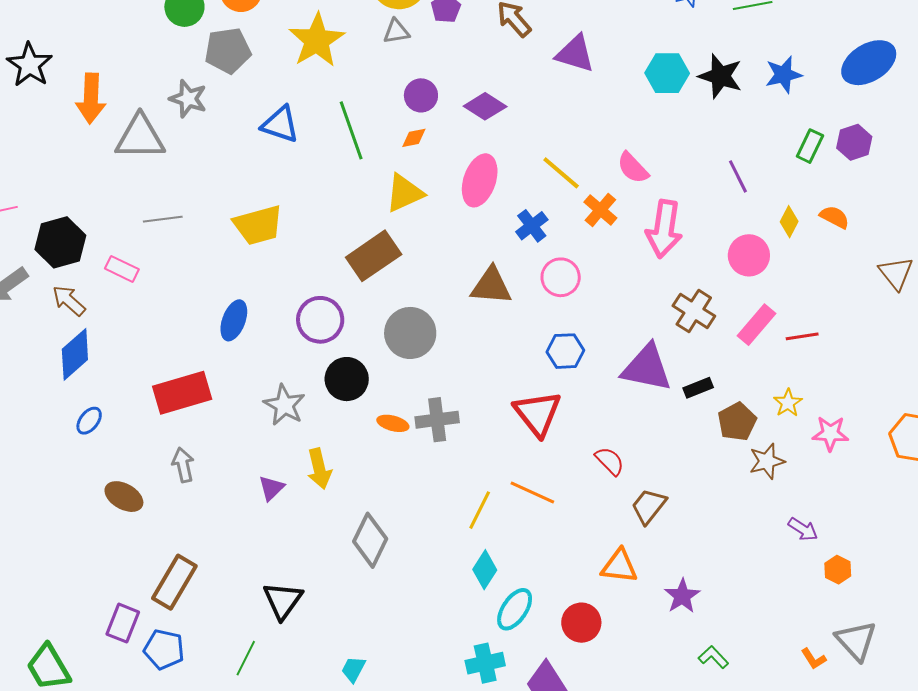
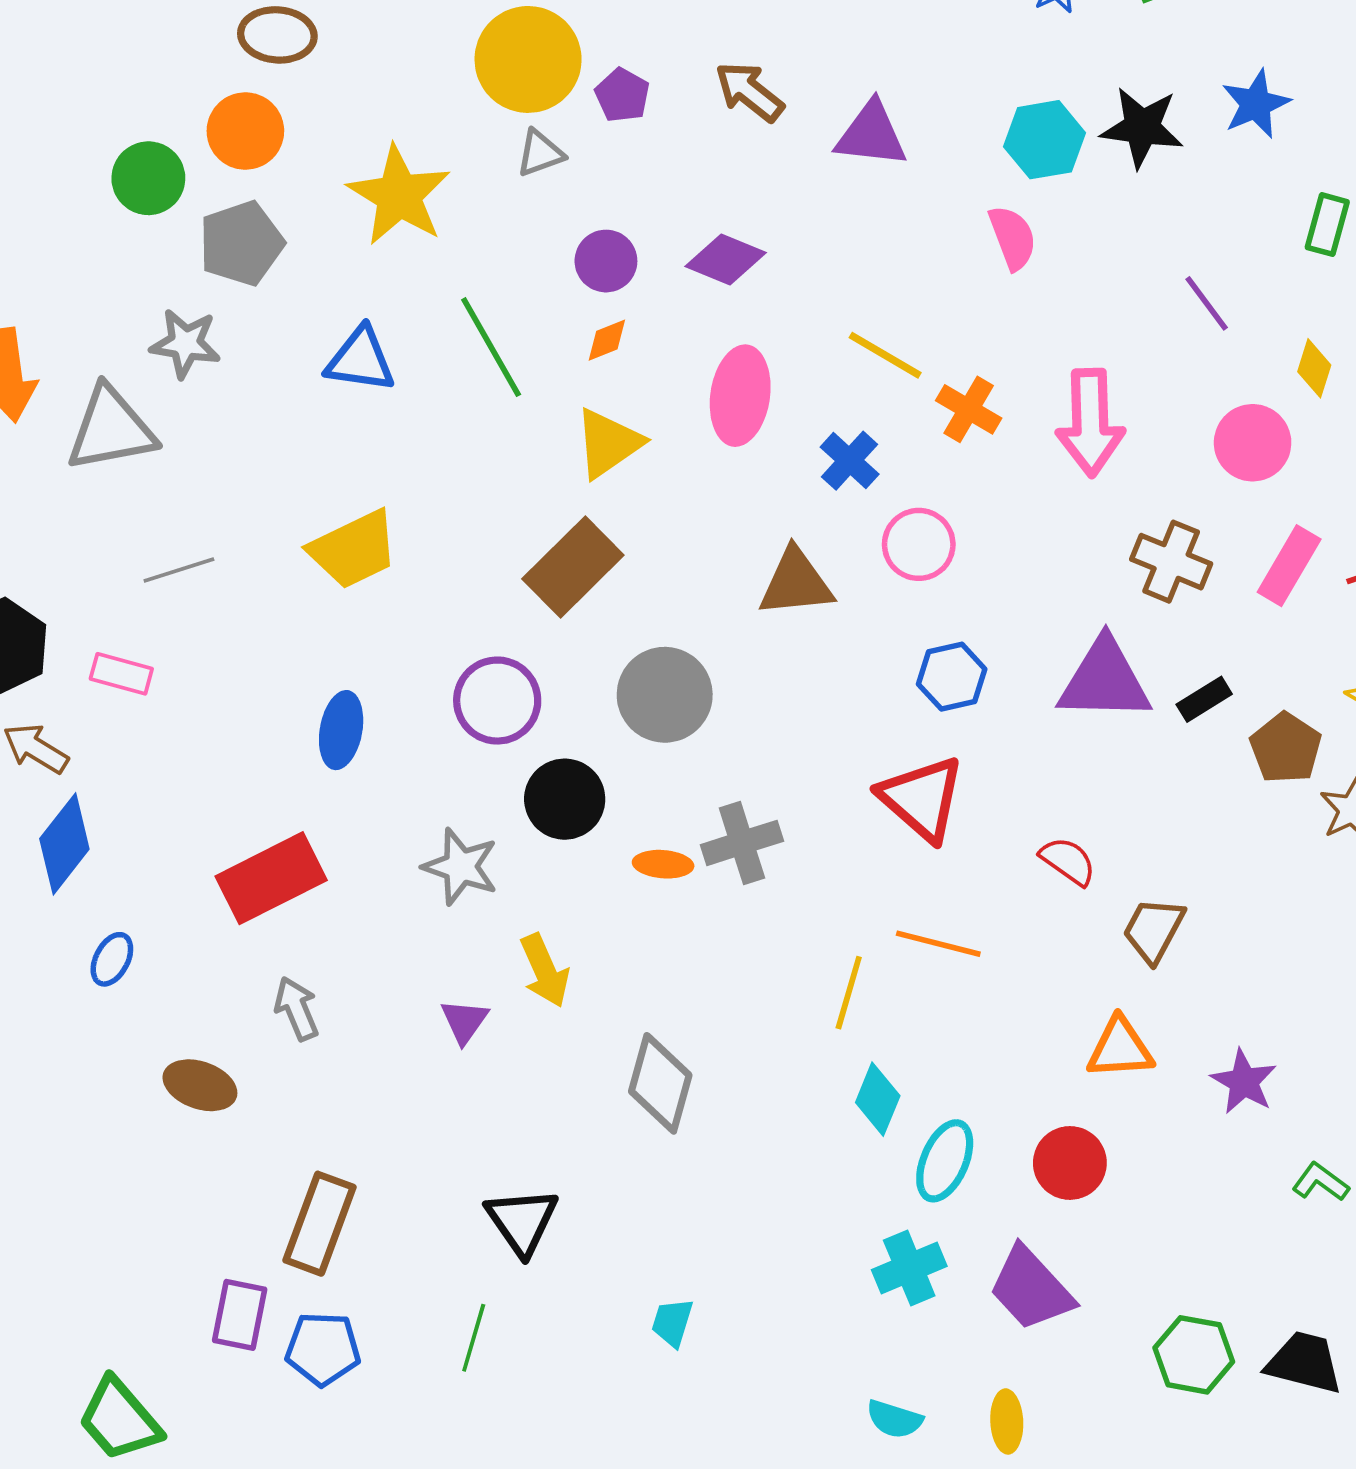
pink semicircle: (633, 168) -> (1013, 238), moved, turned -147

